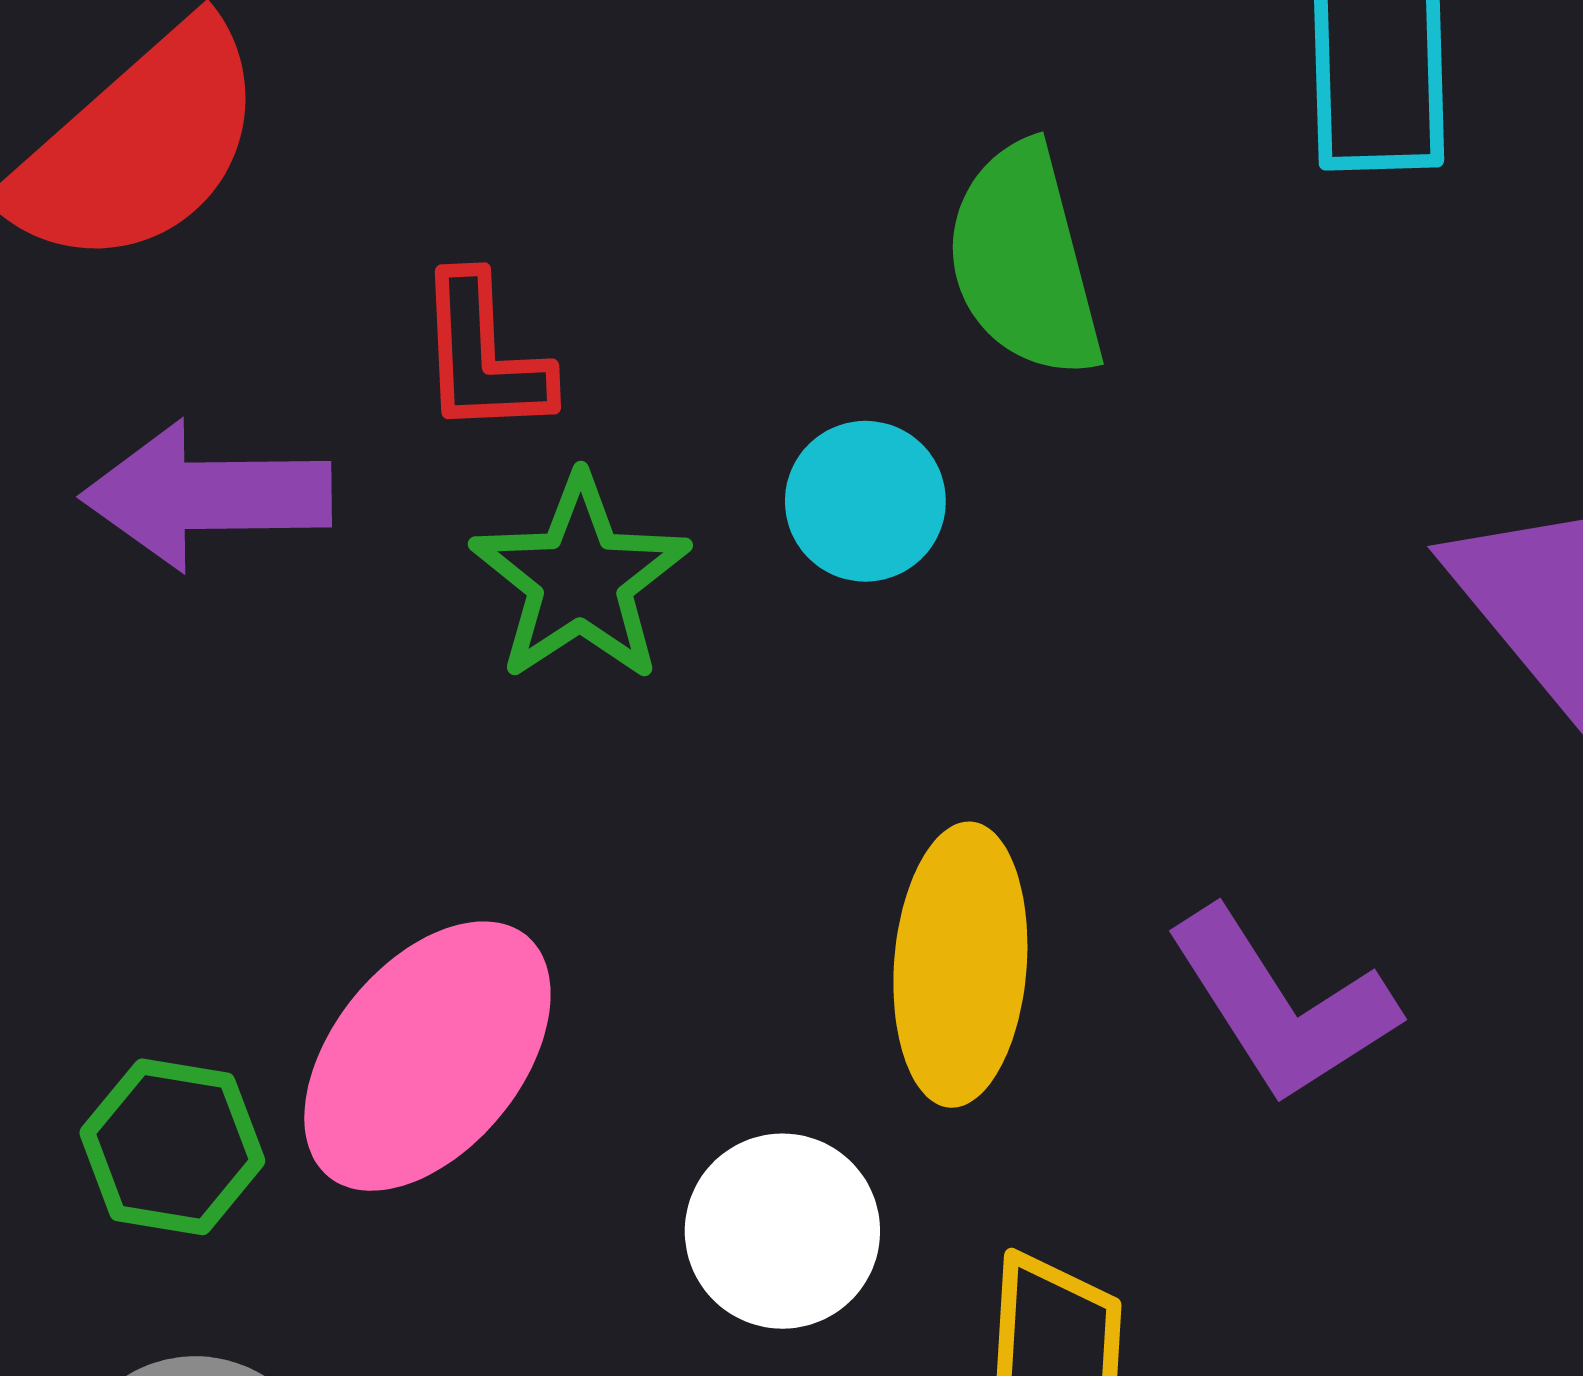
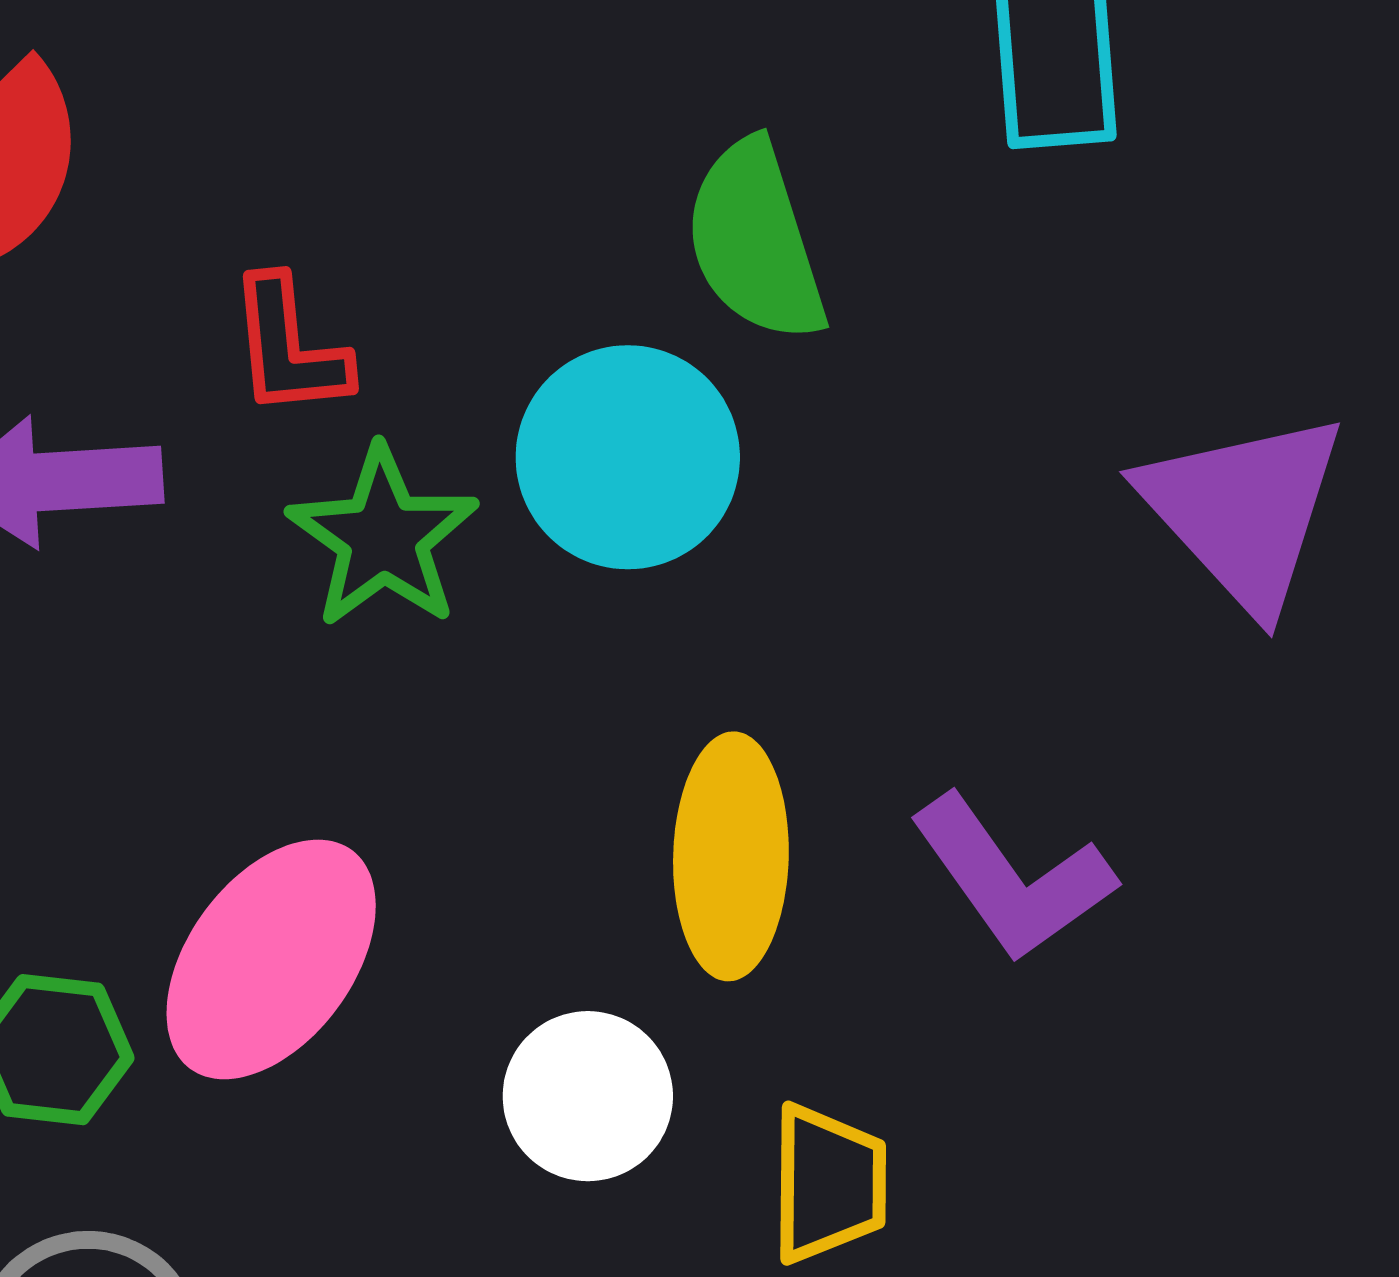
cyan circle: (865, 501) -> (628, 457), size x1.6

